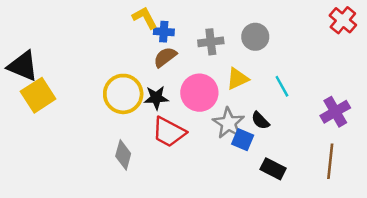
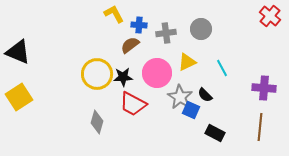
blue cross: (164, 32) -> (139, 25), moved
yellow square: (38, 95) -> (19, 97), moved
purple cross: (335, 112) -> (264, 88), turned 35

